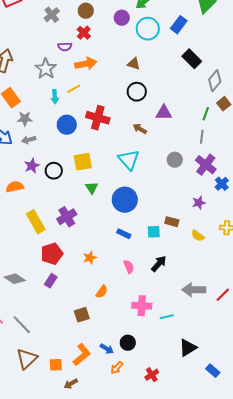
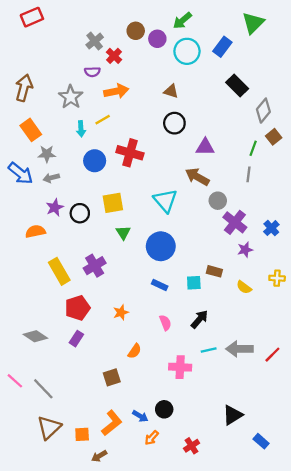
brown circle: (86, 11) -> (136, 31), moved
gray cross: (52, 15) -> (95, 41), moved
brown arrow: (140, 129) -> (197, 177), moved, size x1.5
purple cross: (206, 165) -> (235, 222), moved
cyan line: (167, 317) -> (209, 350), moved

